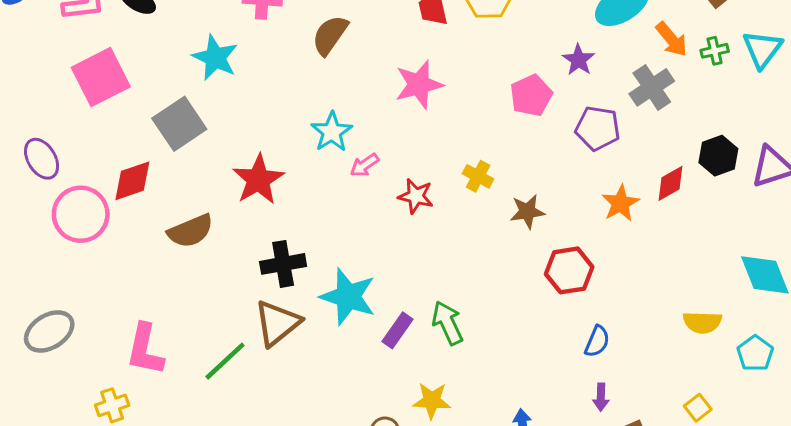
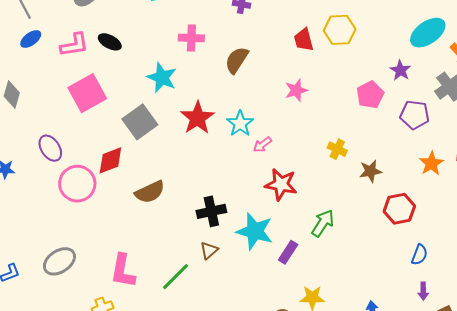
pink star: (419, 85) -> (296, 90), size x0.7
red star: (258, 180) -> (197, 118), moved
red star: (416, 196) -> (281, 184), moved, size x1.4
brown triangle: (277, 323) -> (209, 250), size x0.6
green arrow: (448, 323) -> (323, 223), moved, turned 60

